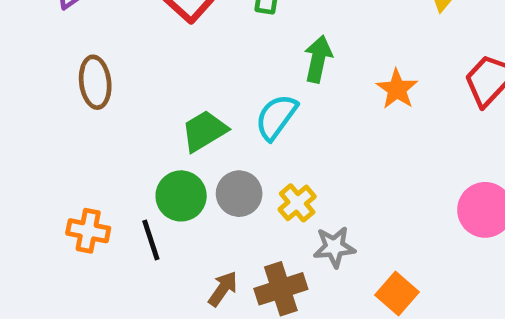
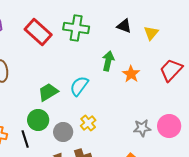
green arrow: (318, 59) -> (108, 61), moved
gray circle: (239, 194) -> (63, 132), moved
gray star: (334, 247) -> (142, 128), moved

